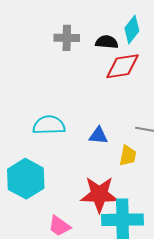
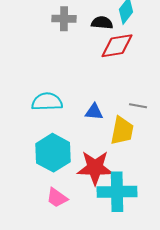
yellow trapezoid: (128, 156) -> (122, 131), size x1.4
cyan hexagon: (26, 179) -> (53, 153), moved

